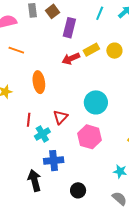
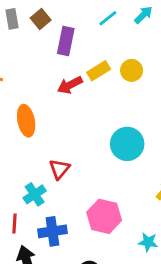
cyan line: (100, 13) -> (108, 18), turned 32
cyan circle: (96, 102) -> (127, 144), moved
red line: (29, 120) -> (14, 223), moved
pink hexagon: (90, 137) -> (104, 216), moved

